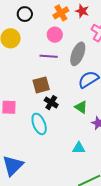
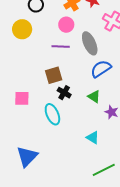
gray ellipse: (78, 54) -> (90, 43), turned -45
cyan triangle: (79, 148) -> (93, 138), turned 32

